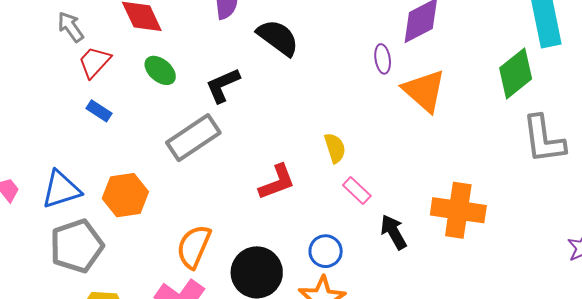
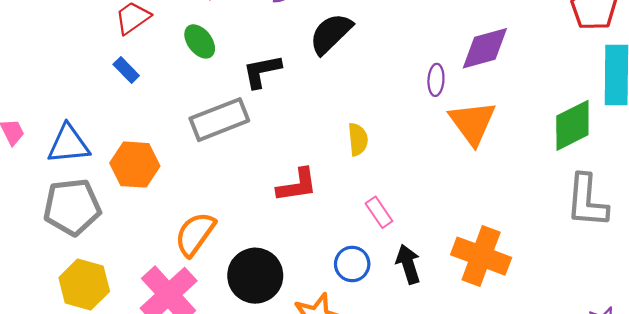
black semicircle: (278, 38) -> (331, 34), turned -93
yellow semicircle: (335, 148) -> (358, 139), moved
blue circle: (326, 251) -> (352, 264), moved

